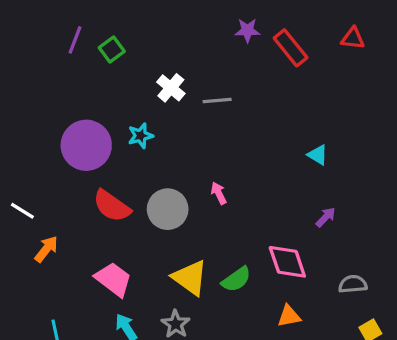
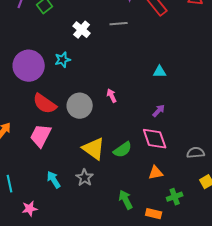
gray line: (217, 101) -> (119, 24), moved
cyan triangle: (318, 155) -> (160, 72), moved, turned -32
purple arrow: (326, 217) -> (159, 111), moved
pink trapezoid: (113, 279) -> (41, 136), moved, turned -100

